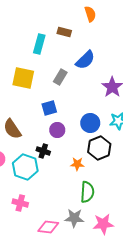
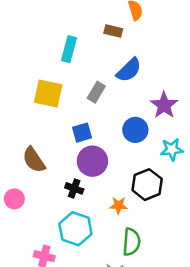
brown rectangle: (64, 32) -> (113, 31), moved
blue circle: (90, 123) -> (135, 130), moved
purple circle: (57, 130) -> (92, 161), size x1.5
cyan hexagon: (25, 167) -> (75, 229), moved

